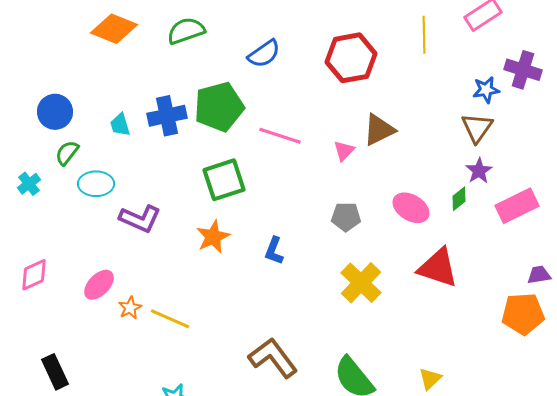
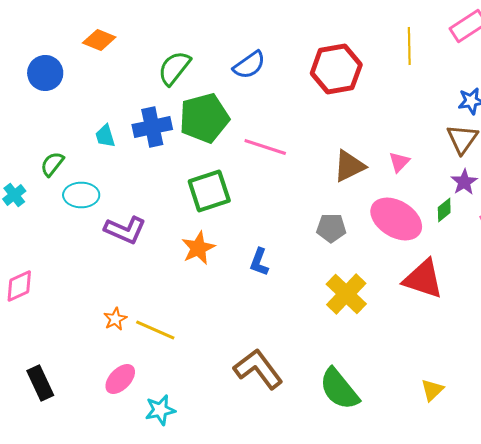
orange diamond: (114, 29) -> (99, 40), size x0.7
green semicircle: (186, 31) -> (174, 68), moved, turned -33
blue circle: (55, 112) -> (45, 73), moved
brown triangle: (379, 130) -> (349, 166), moved
pink triangle: (344, 151) -> (399, 162), moved
pink ellipse: (411, 208) -> (396, 219), size x1.4
pink ellipse: (99, 285) -> (120, 379), moved
yellow triangle: (430, 379) -> (432, 390), moved

